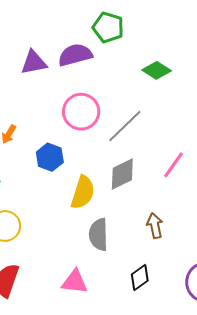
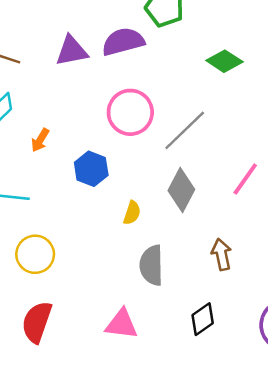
gray diamond: (122, 174) -> (181, 190), turned -36
yellow semicircle: (83, 192) -> (132, 213), size x0.6

